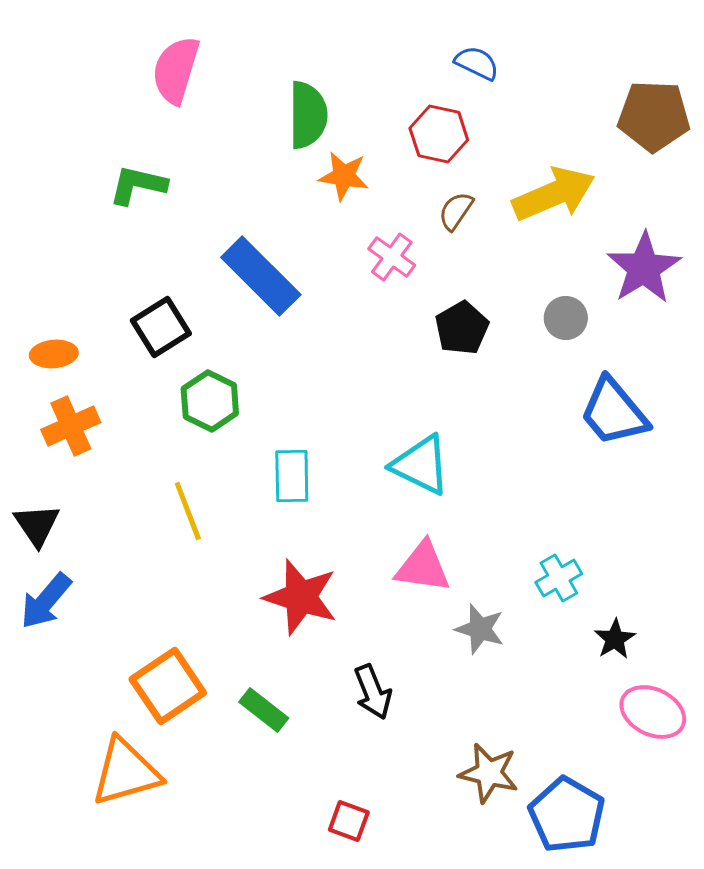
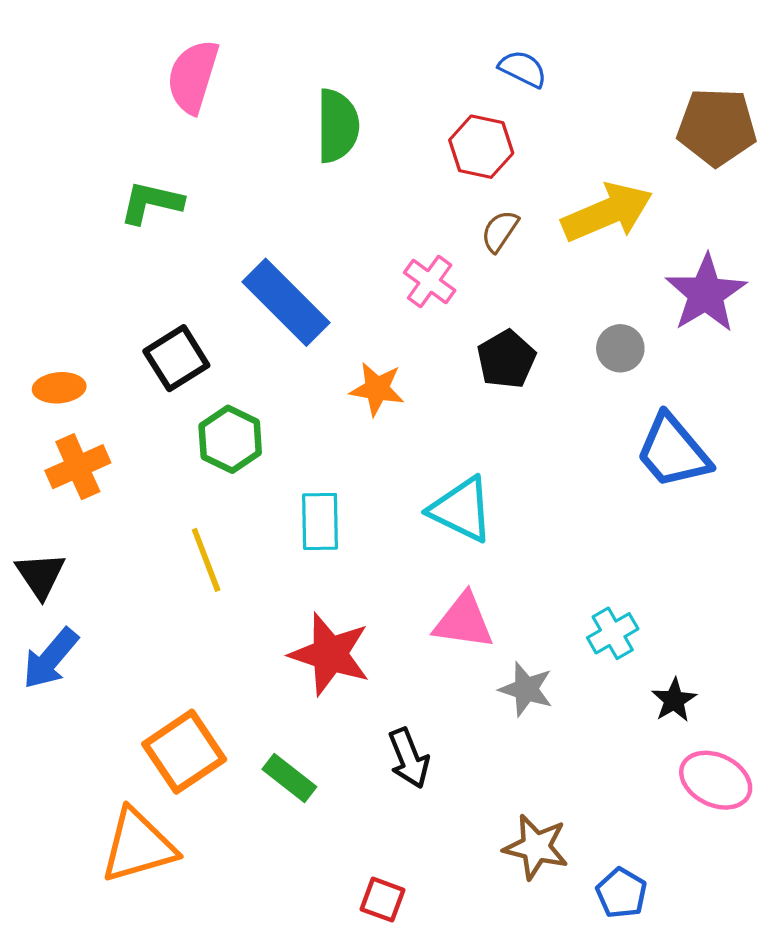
orange star: (344, 176) -> (377, 389), moved
blue pentagon: (567, 815) -> (621, 893), size x0.6

